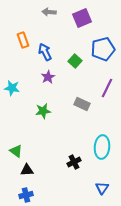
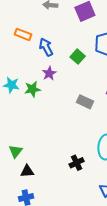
orange rectangle: (23, 40) -> (23, 34), turned -49
green star: (43, 111) -> (32, 89), moved
green triangle: (16, 151) -> (16, 151), turned 32

